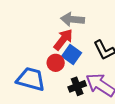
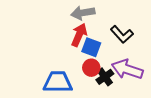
red circle: (56, 63) -> (91, 68), moved

